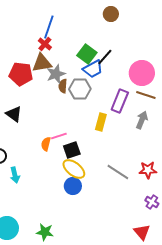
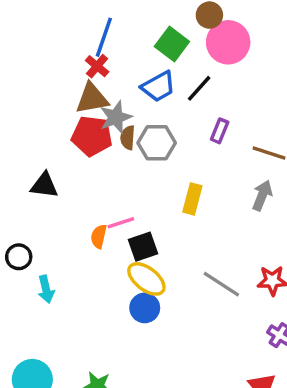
green square: (87, 54) -> (172, 44), moved
blue trapezoid: (93, 69) -> (158, 87), moved
pink circle: (142, 73) -> (228, 42), moved
red pentagon: (21, 74) -> (92, 136), moved
purple rectangle: (120, 101) -> (220, 131), moved, size x0.6
black triangle: (14, 114) -> (44, 185), turned -30

